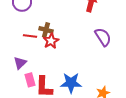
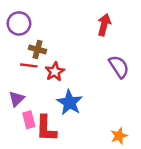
brown cross: (46, 30) -> (37, 49), moved
blue star: (71, 83) -> (70, 102), moved, turned 30

